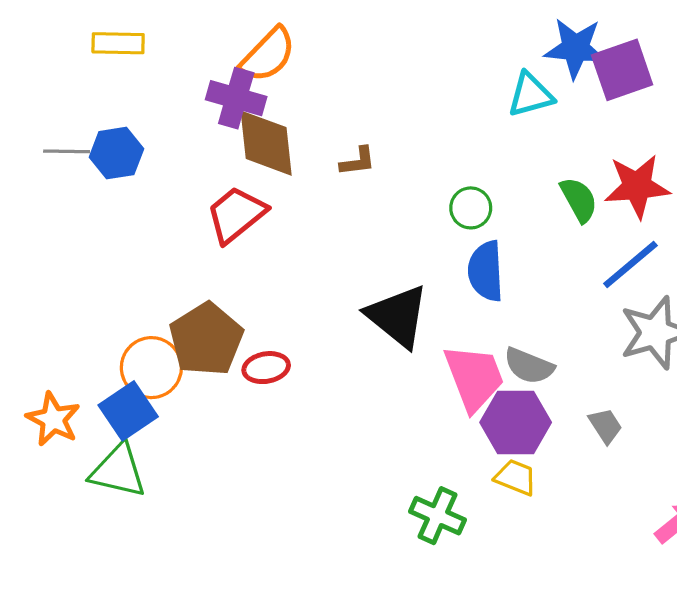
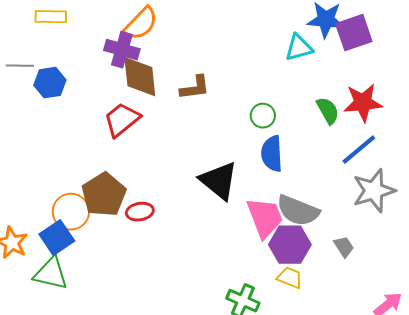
gray line: (67, 151) -> (20, 66), moved
brown L-shape: (358, 161) -> (195, 88), size x1.4
gray semicircle: (529, 366) -> (298, 211), size x1.4

